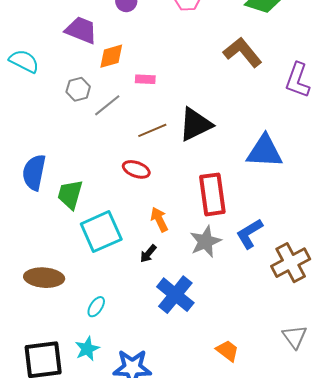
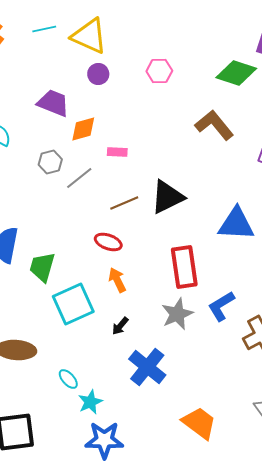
orange arrow: (159, 220) -> (117, 280), moved
cyan ellipse: (96, 307) -> (68, 379), turned -75
cyan star: (87, 349) -> (90, 402), moved
orange trapezoid: (227, 351) -> (199, 423), size x1.5

